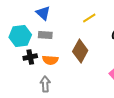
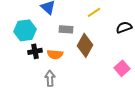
gray rectangle: (45, 35) -> (66, 29), moved

